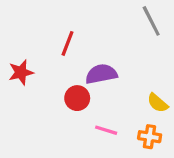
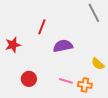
red circle: (77, 98) -> (29, 79), moved
orange cross: (150, 137) -> (85, 85), moved

